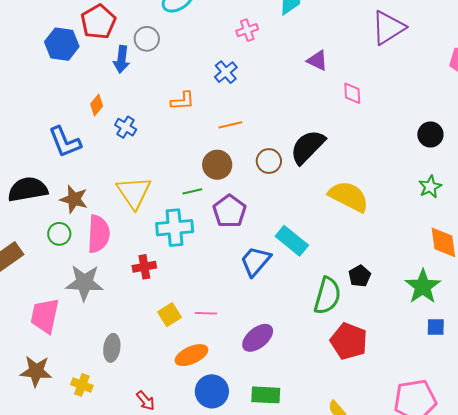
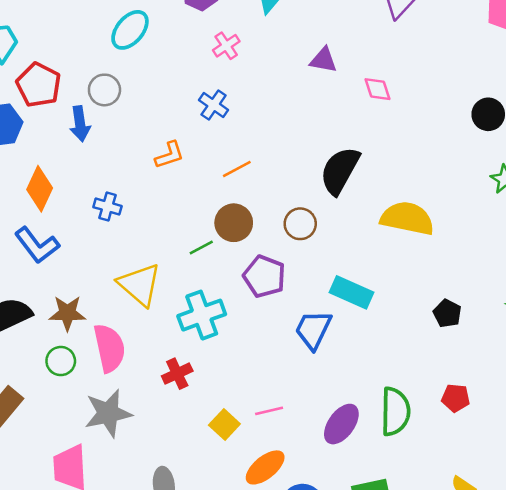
orange diamond: (97, 105) -> (40, 189), moved, size x1.6
brown circle: (269, 161) -> (300, 224), moved
green line: (192, 191) -> (201, 247), moved
green semicircle: (327, 296) -> (395, 411), moved
red pentagon: (349, 341) -> (456, 398), size x0.6

